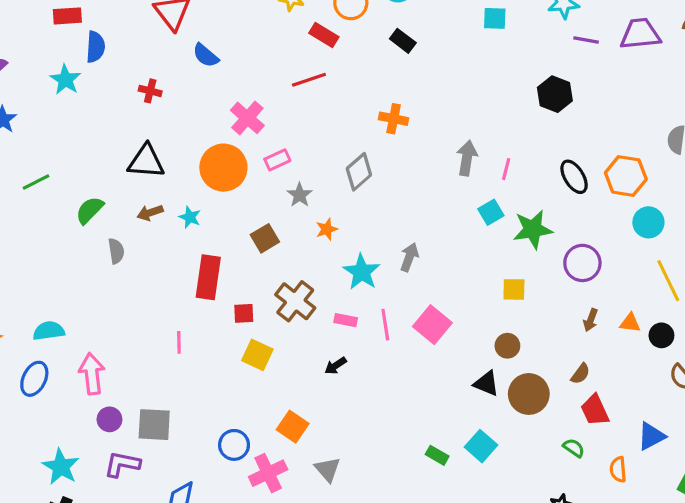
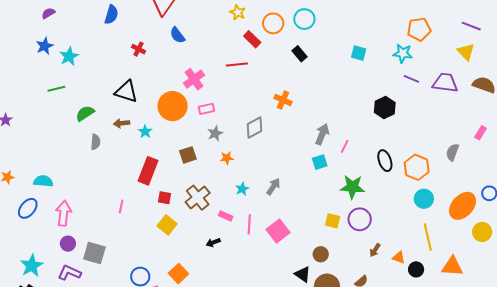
cyan star: (65, 80) -> (69, 56), moved
cyan square: (491, 212) -> (320, 162), moved
purple circle: (582, 263) -> (360, 219), moved
cyan star: (362, 272) -> (242, 189), size x0.6

